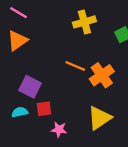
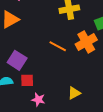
orange cross: (102, 75) -> (86, 42), moved
yellow triangle: (99, 118) -> (74, 93), size x0.6

